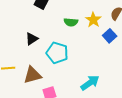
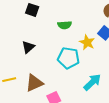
yellow star: (93, 20) -> (87, 42), moved
cyan pentagon: (57, 53) -> (69, 58), moved

